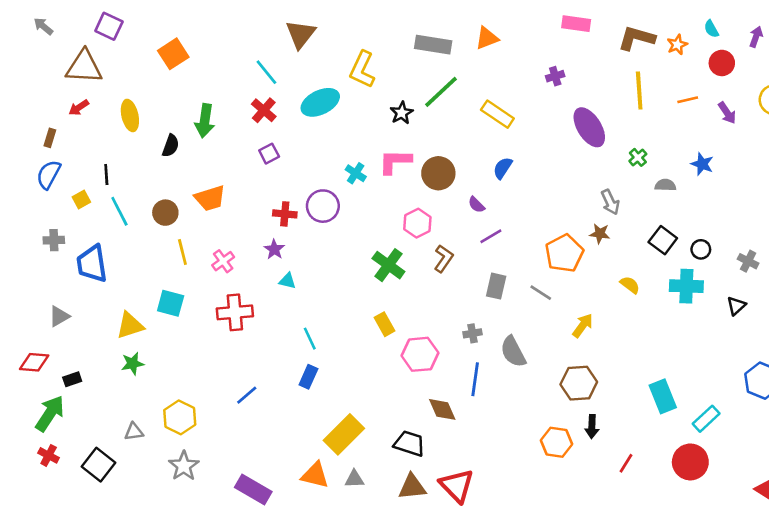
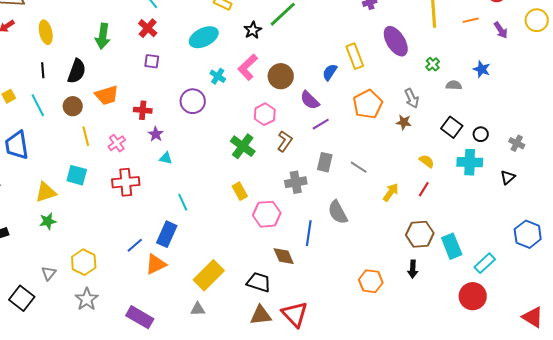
cyan ellipse: (320, 102) -> (204, 37), moved
yellow rectangle: (497, 114) -> (355, 56), moved, turned 35
black semicircle: (171, 146) -> (77, 71), moved, size x1.4
purple square: (269, 154) -> (152, 61), turned 35
pink L-shape: (395, 161) -> (248, 67), turned -44
black line: (106, 175) -> (43, 70), moved
purple semicircle: (476, 205) -> (310, 100), size x1.5
red cross: (285, 214) -> (143, 110), moved
orange pentagon: (564, 253) -> (368, 104), moved
gray cross: (472, 333) -> (296, 182), moved, size x1.5
blue rectangle: (308, 377) -> (167, 234), moved, size x1.4
brown hexagon: (579, 383) -> (420, 234), moved
black arrow: (592, 427) -> (413, 269), moved
gray triangle: (134, 432) -> (49, 273), turned -42
red line: (626, 463) -> (424, 189), moved
orange triangle: (315, 475) -> (156, 264), moved, turned -40
gray triangle: (354, 479) -> (198, 309), moved

